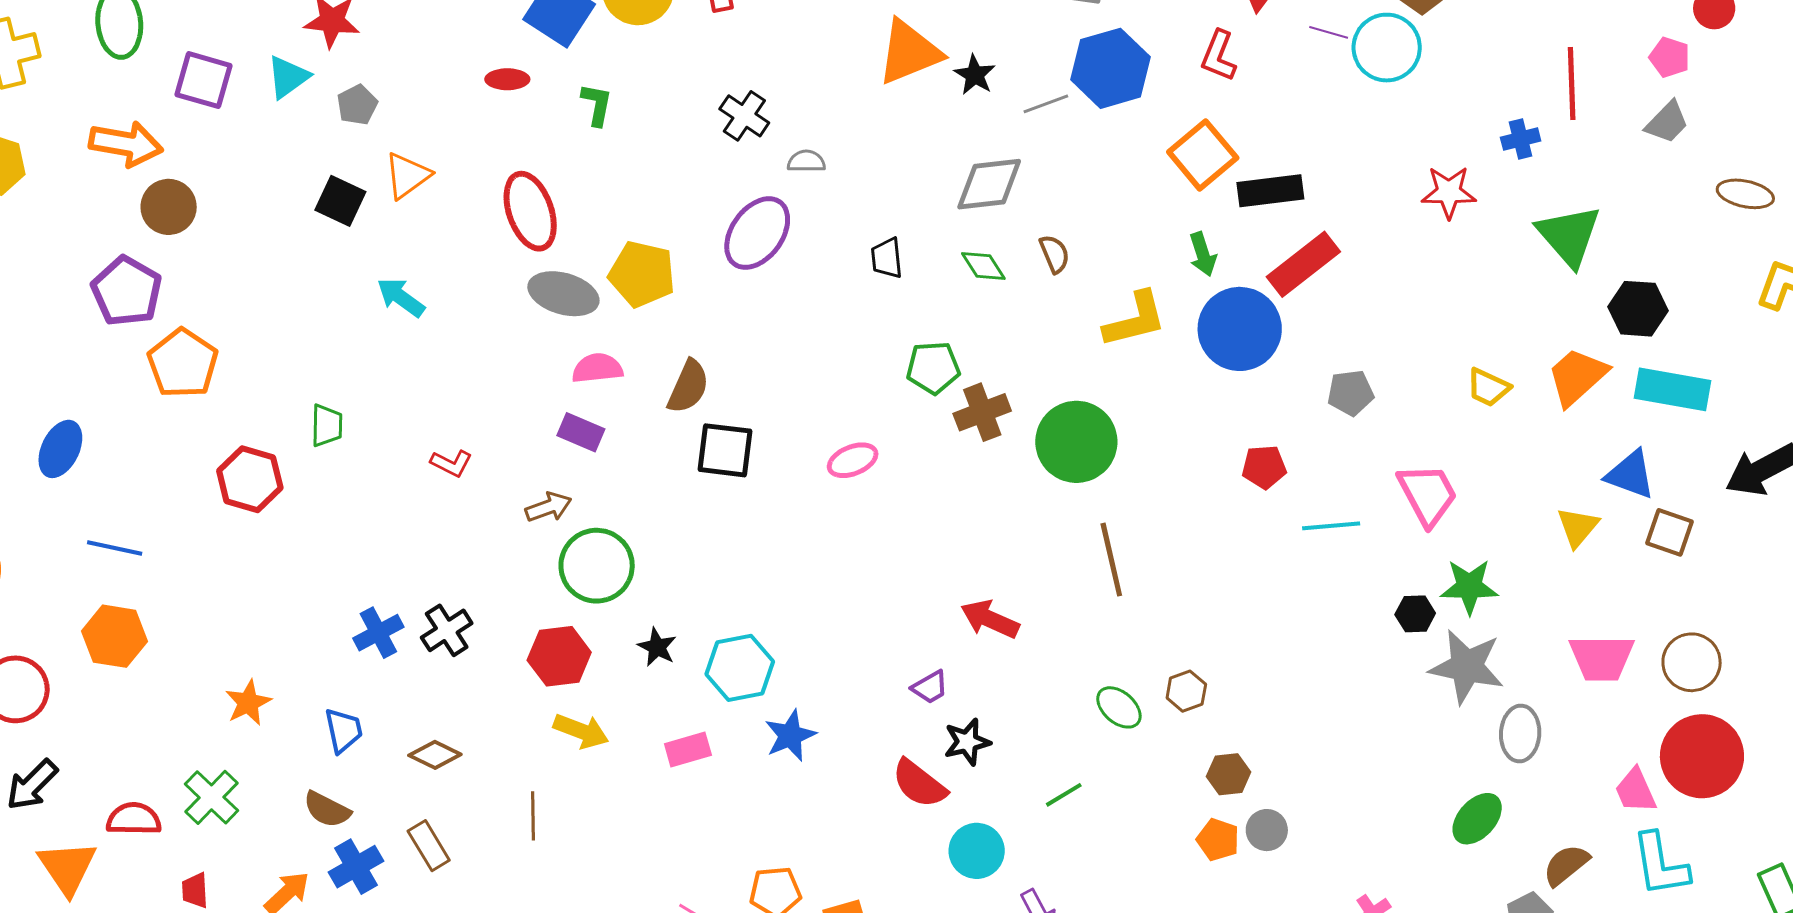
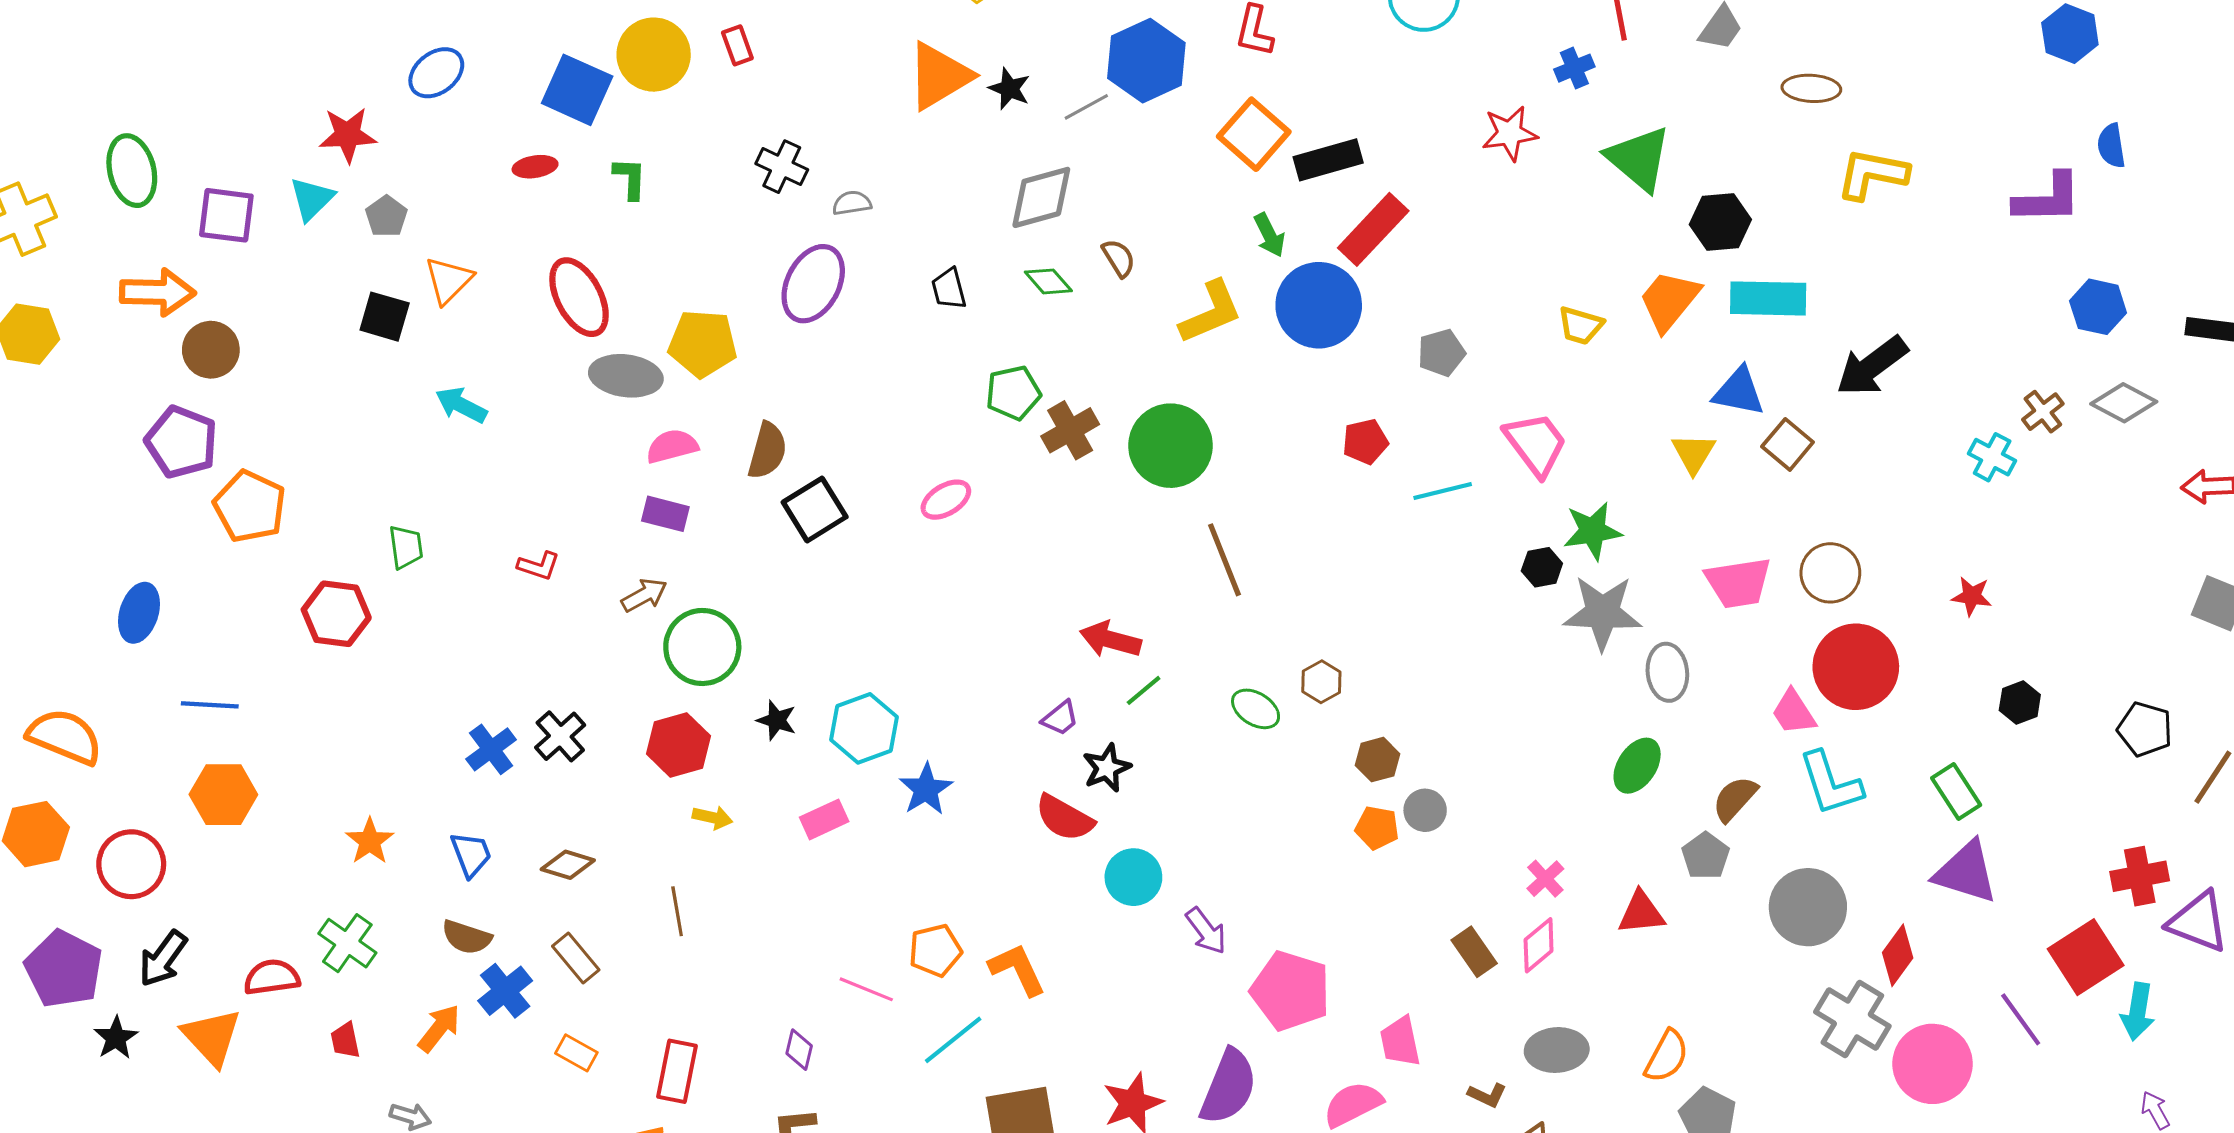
black square: (725, 450) -> (815, 510), turned -30
brown square: (1670, 532) -> (1788, 444), turned 30
yellow arrow: (581, 731) -> (713, 817), size x0.7
green line: (1064, 795) -> (1144, 690), moved

